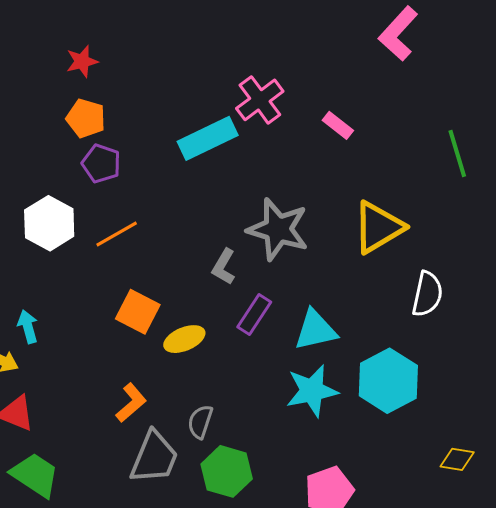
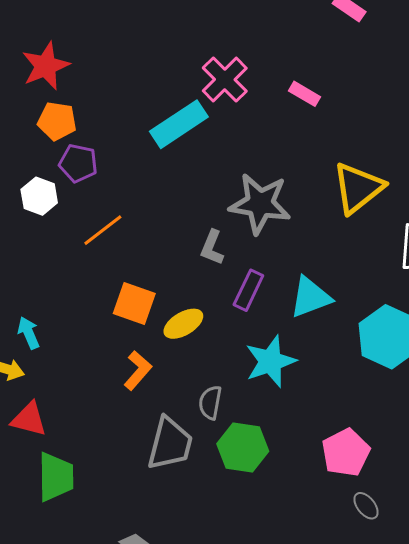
red star: (82, 61) -> (46, 66), size x1.5
white hexagon: (49, 223) -> (39, 196), moved, size x0.7
cyan star: (312, 391) -> (270, 361), moved
orange L-shape: (131, 403) -> (138, 370), moved
green trapezoid: (35, 475) -> (56, 477), turned 64

